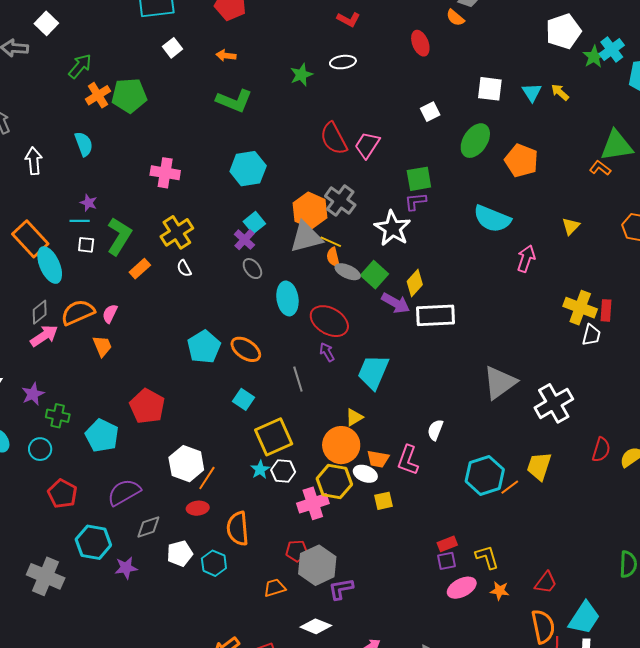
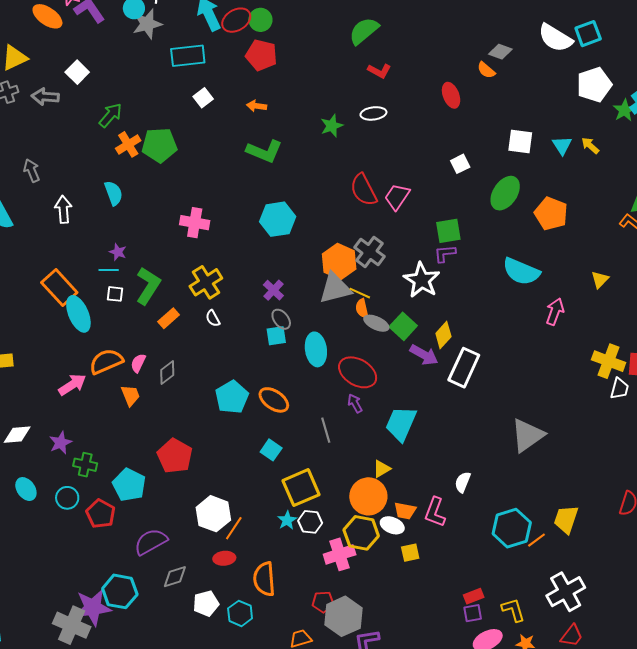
cyan square: (254, 223) -> (276, 336), moved, turned 30
gray diamond: (40, 312) -> (167, 372), moved
white rectangle: (436, 315) -> (464, 368), turned -63
white cross: (554, 403) -> (566, 592), moved
red pentagon: (62, 494) -> (101, 514), moved
purple star: (126, 568) -> (93, 607), moved, size x1.6

